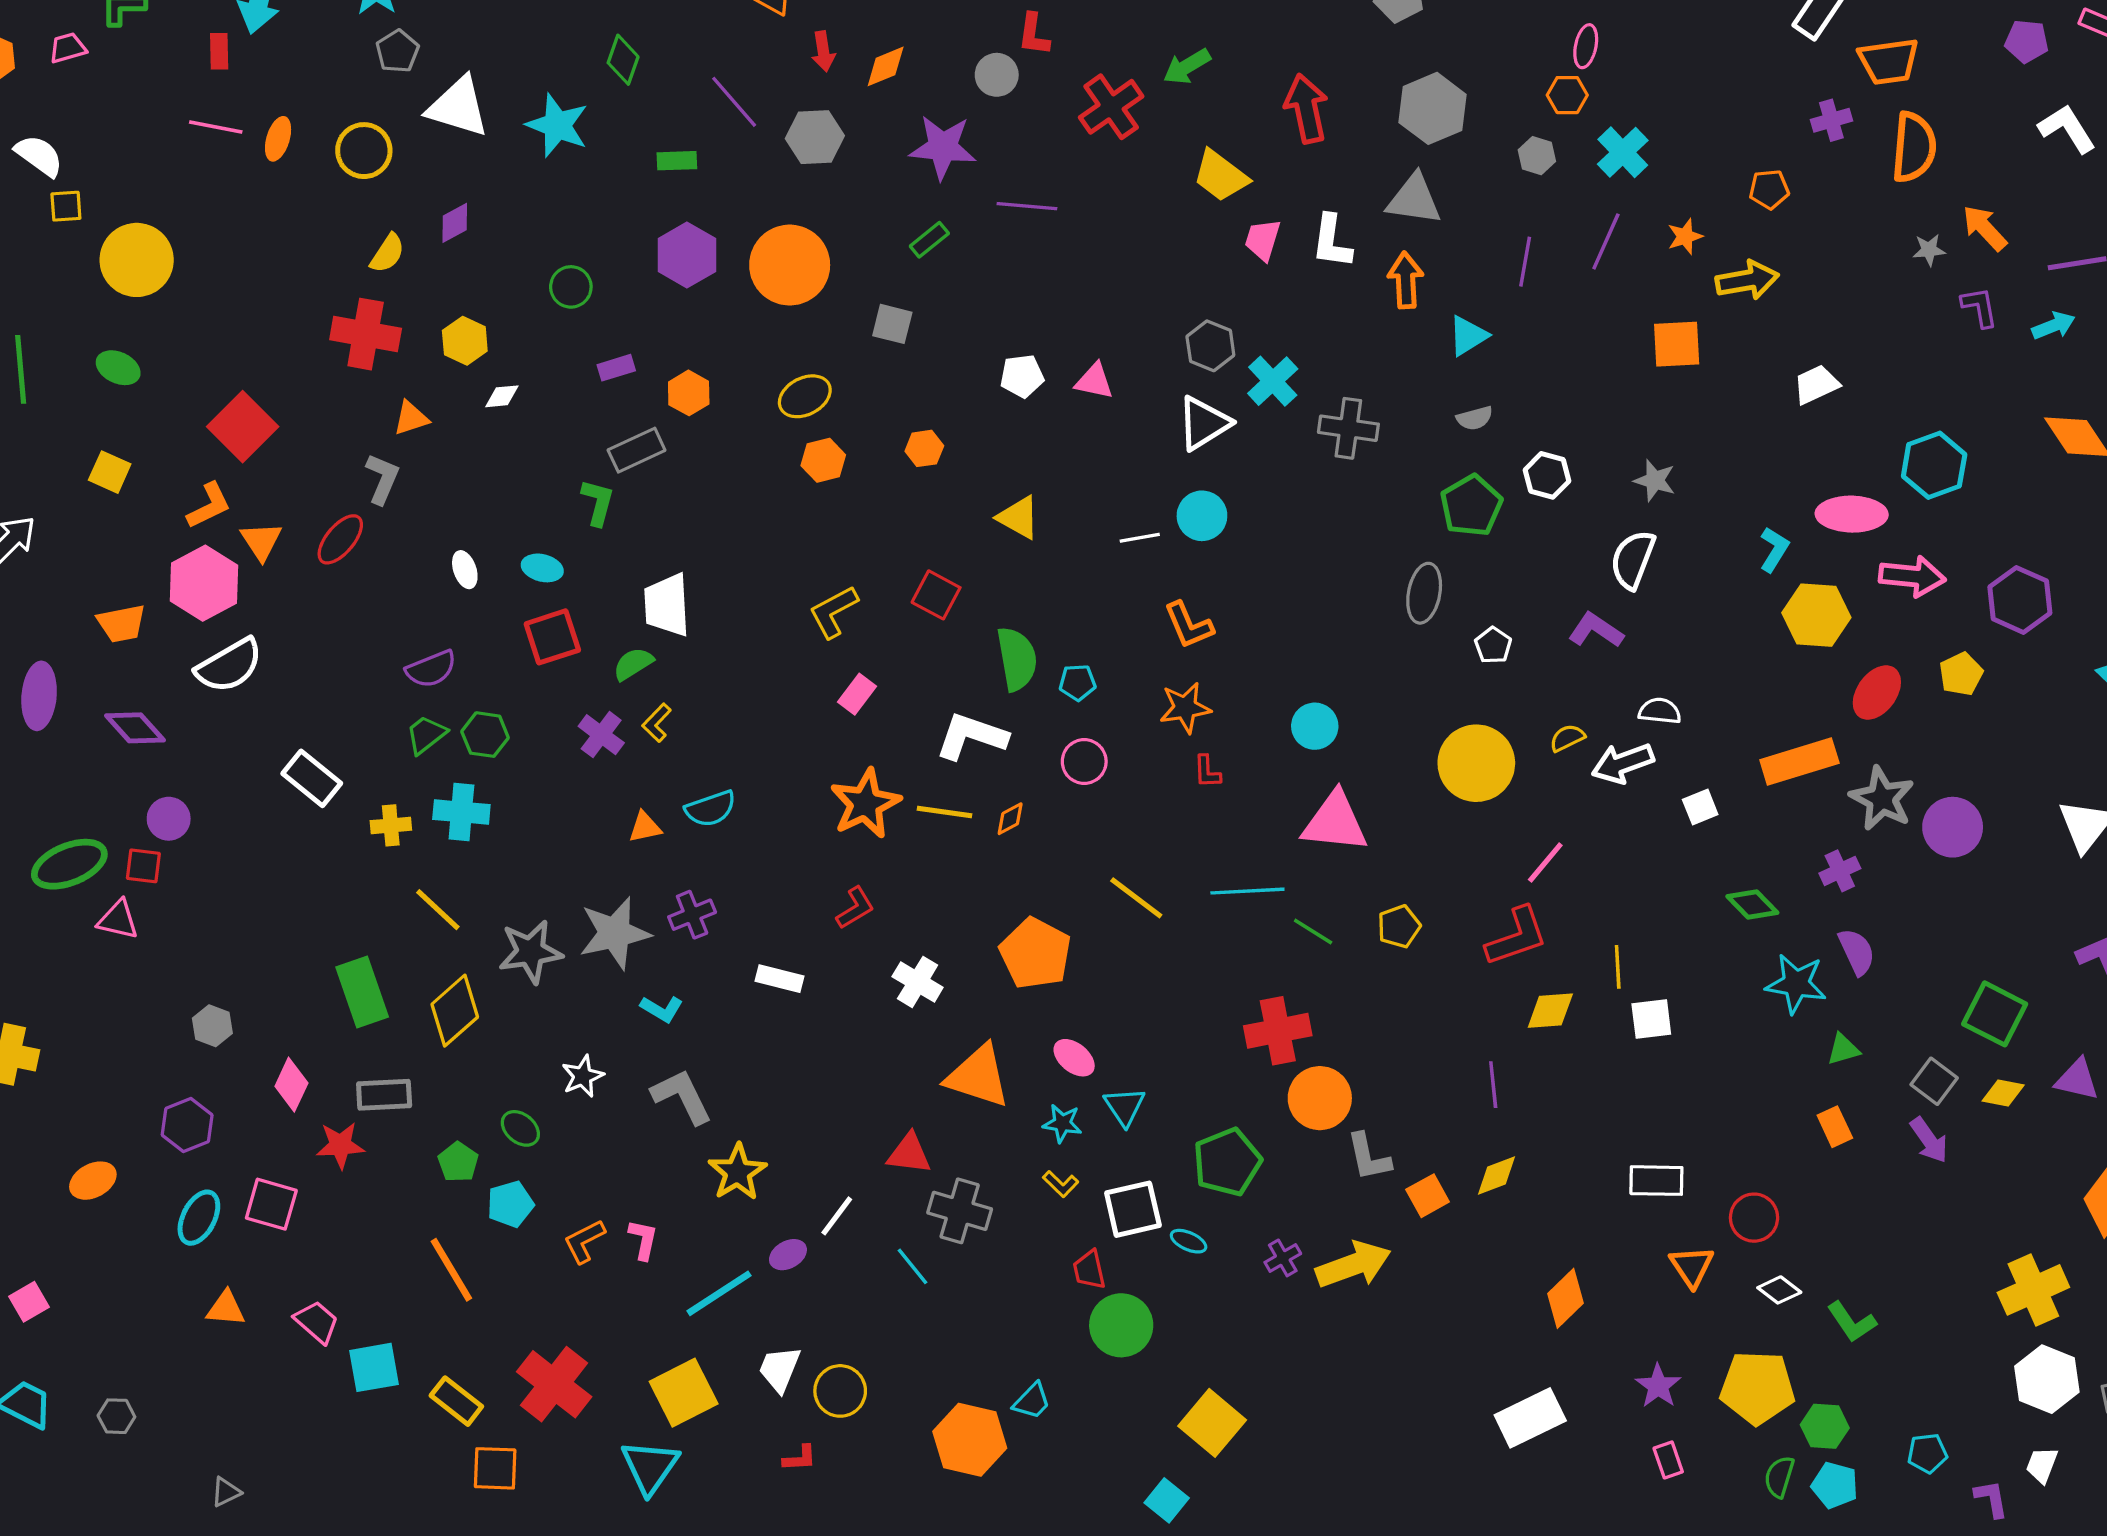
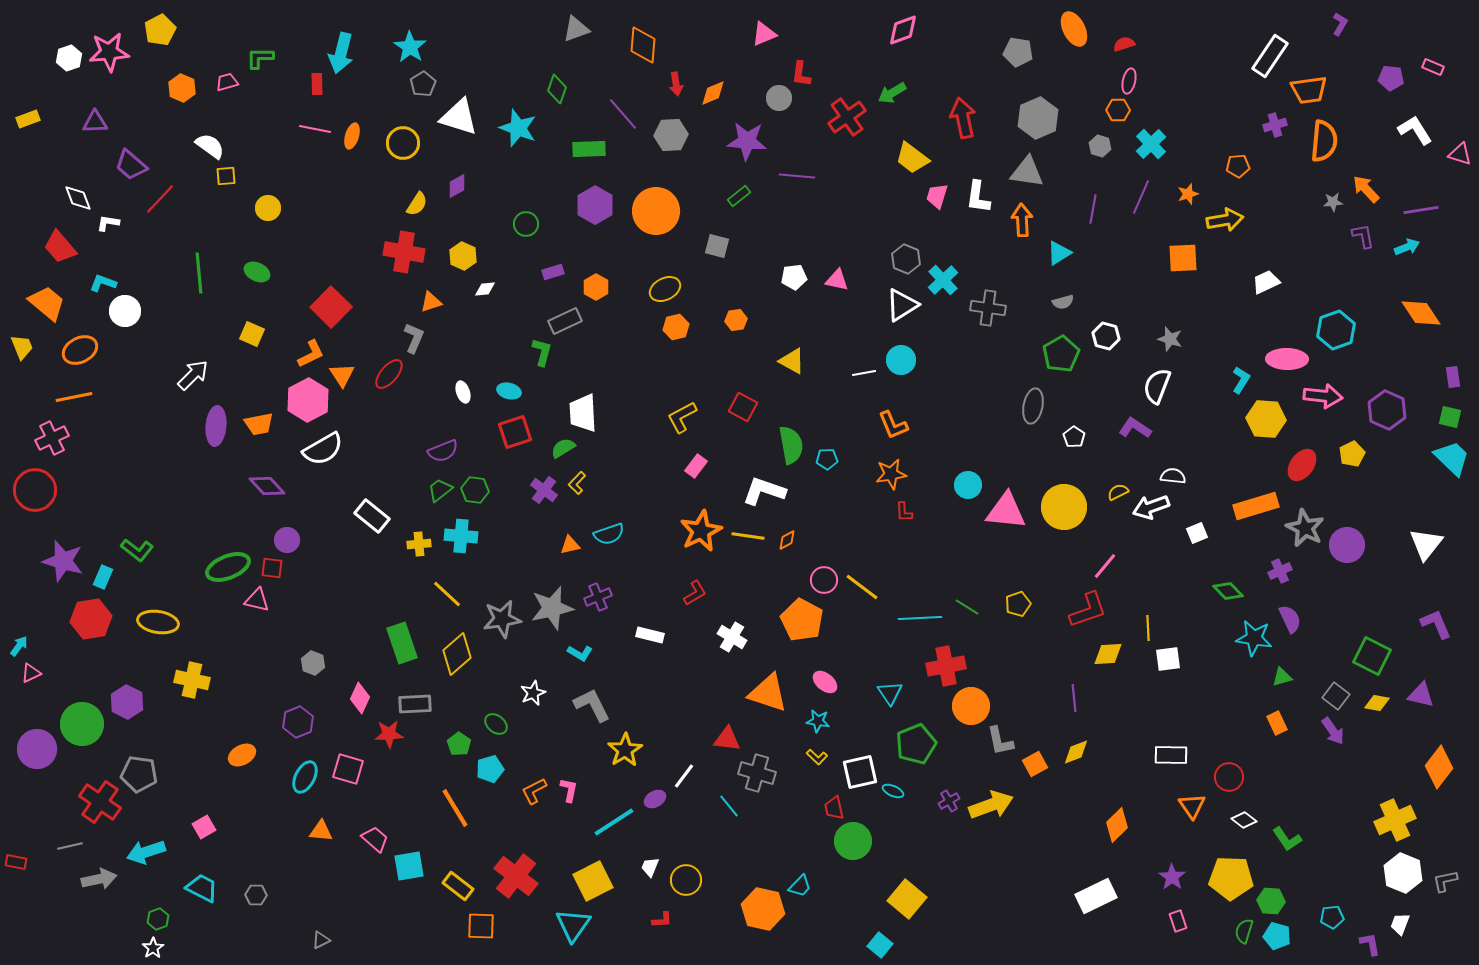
green rectangle: (677, 161) -> (589, 149), size x1.4
yellow circle: (137, 260) -> (268, 208), size x0.6
purple ellipse: (39, 696) -> (216, 426), moved
pink circle: (1084, 762) -> (824, 580), moved
pink triangle: (1335, 822) -> (1006, 511), moved
cyan line: (1247, 891) -> (920, 618), moved
cyan triangle: (1125, 1107) -> (890, 693), moved
white trapezoid: (780, 1369) -> (650, 867), size x0.7

